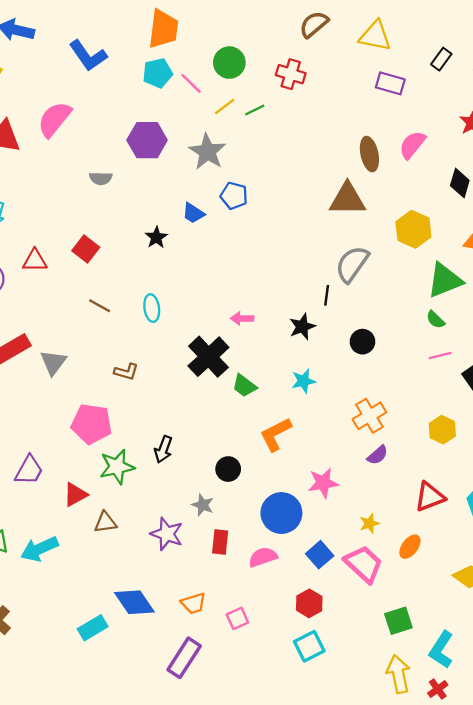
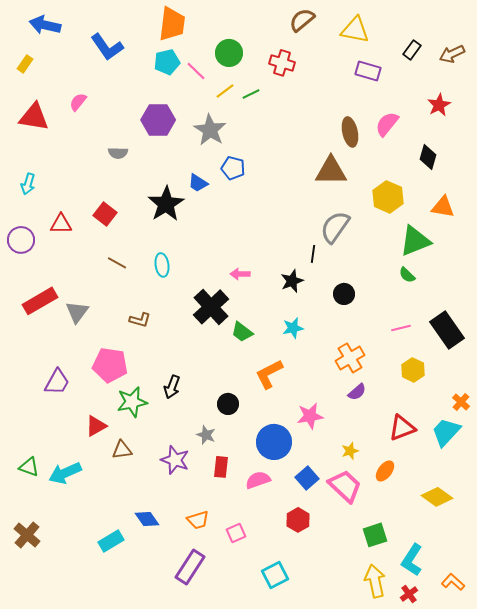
pink semicircle: (54, 119) -> (78, 102), size x0.6
black star: (156, 237) -> (166, 204), size x1.8
pink line: (440, 356) -> (401, 328), moved
purple trapezoid: (29, 470) -> (57, 382), moved
blue diamond: (134, 602) -> (147, 519), size x0.7
cyan square: (309, 646) -> (275, 575), moved

